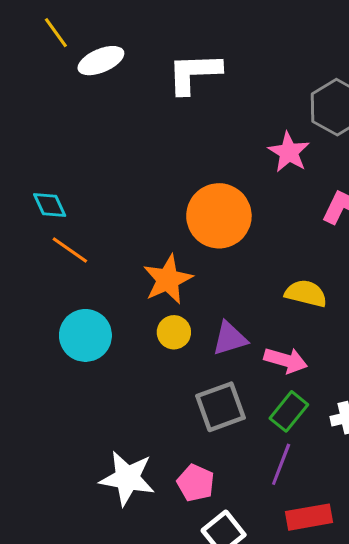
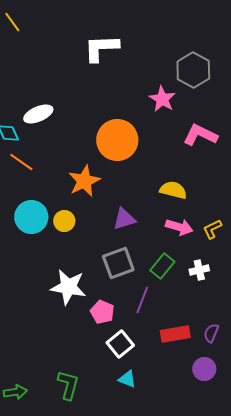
white ellipse: (101, 61) -> (38, 114), moved
yellow circle: (174, 332) -> (64, 221), moved
pink arrow: (286, 360) -> (179, 227), moved
purple line: (281, 464) -> (142, 300), moved
white star: (127, 478) -> (68, 287), moved

